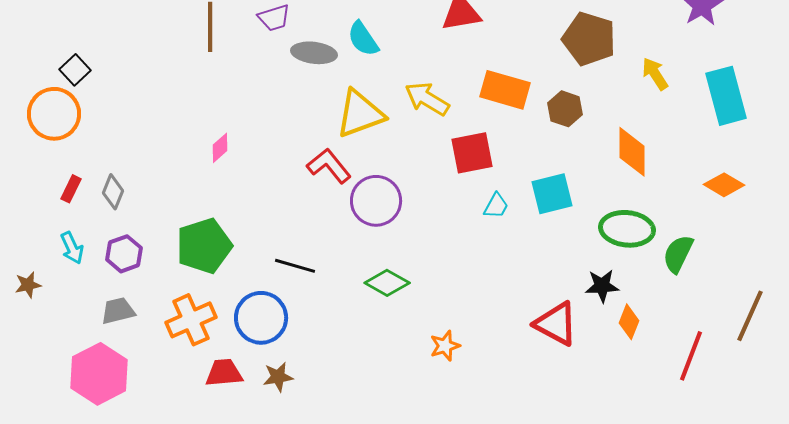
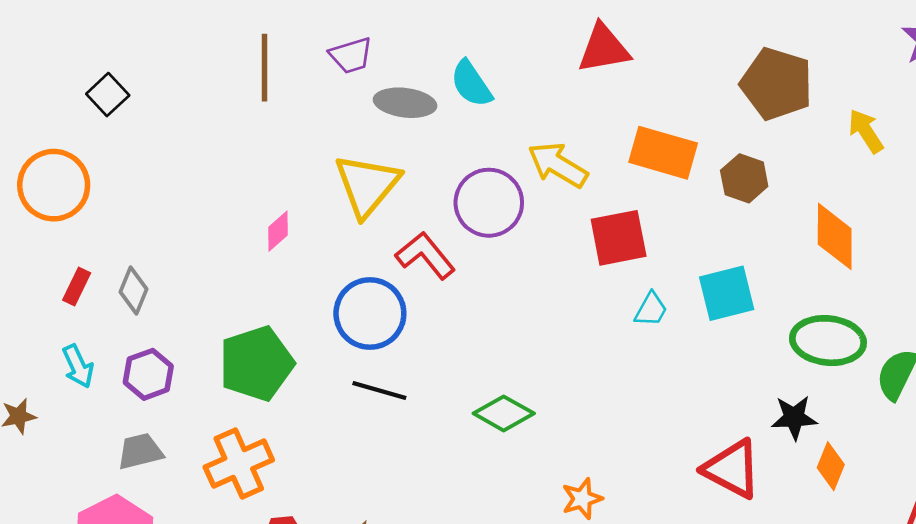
black square: (75, 70) -> (108, 95), moved
yellow triangle: (360, 114) -> (367, 185), moved, turned -30
purple circle: (376, 201) -> (489, 203), moved
blue circle: (261, 318) -> (370, 313), moved

